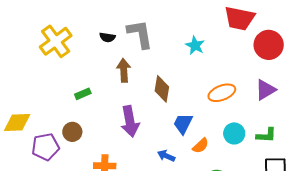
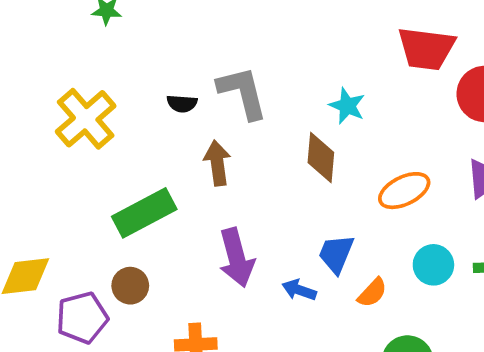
brown diamond: (162, 89) -> (321, 157), moved
green rectangle: (83, 94) -> (144, 213), size x2.0
blue arrow: (166, 156) -> (299, 290), moved

